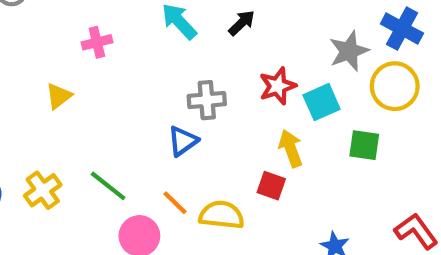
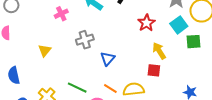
pink cross: (97, 42) -> (61, 14), moved
gray cross: (207, 100) -> (85, 40), moved
cyan square: (322, 102) -> (179, 25), moved

